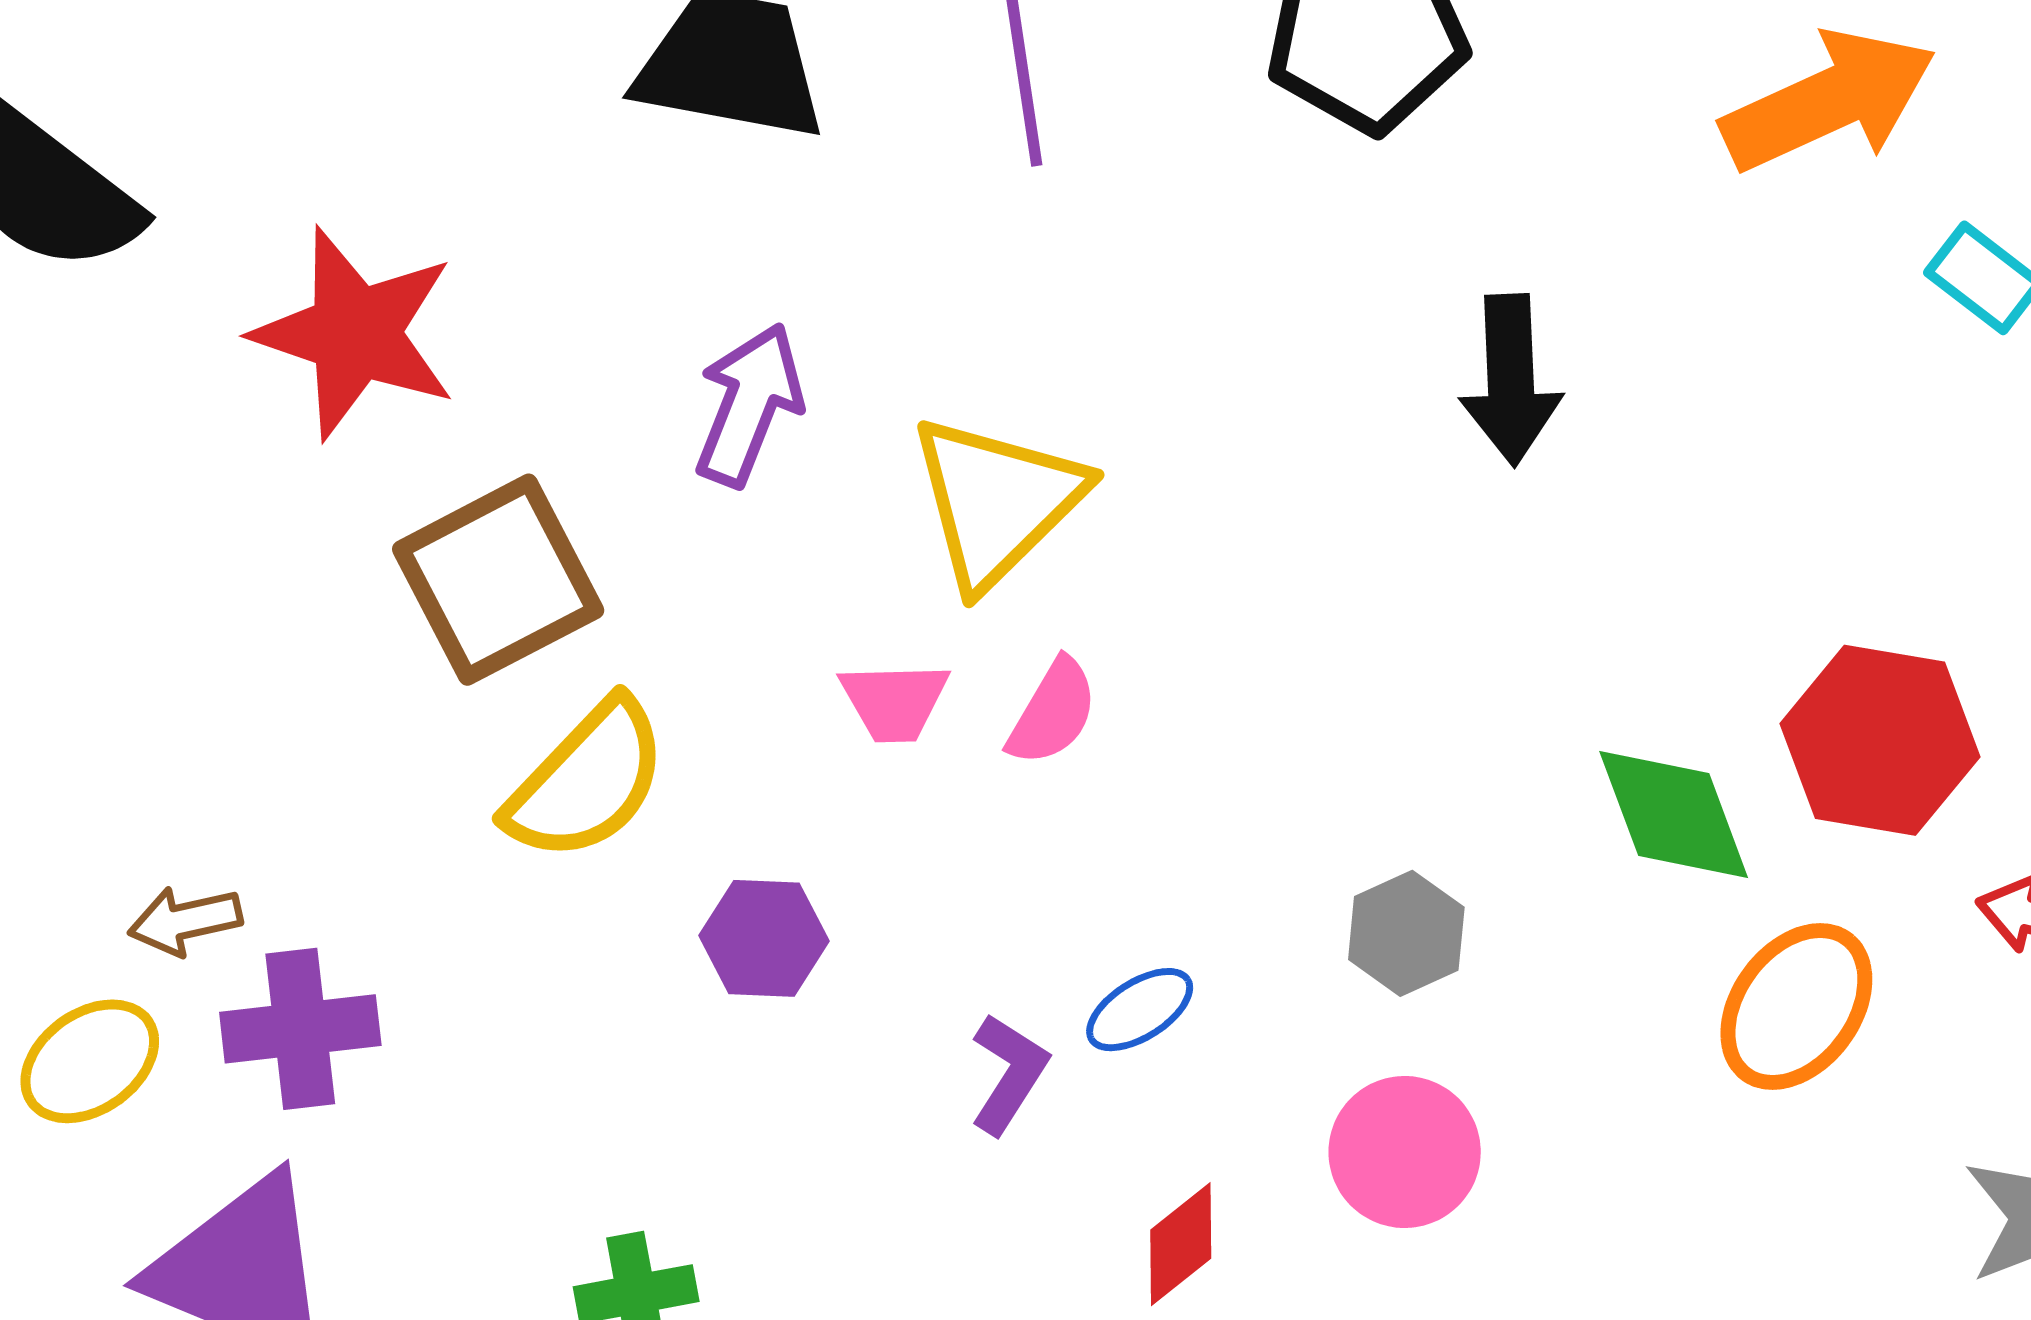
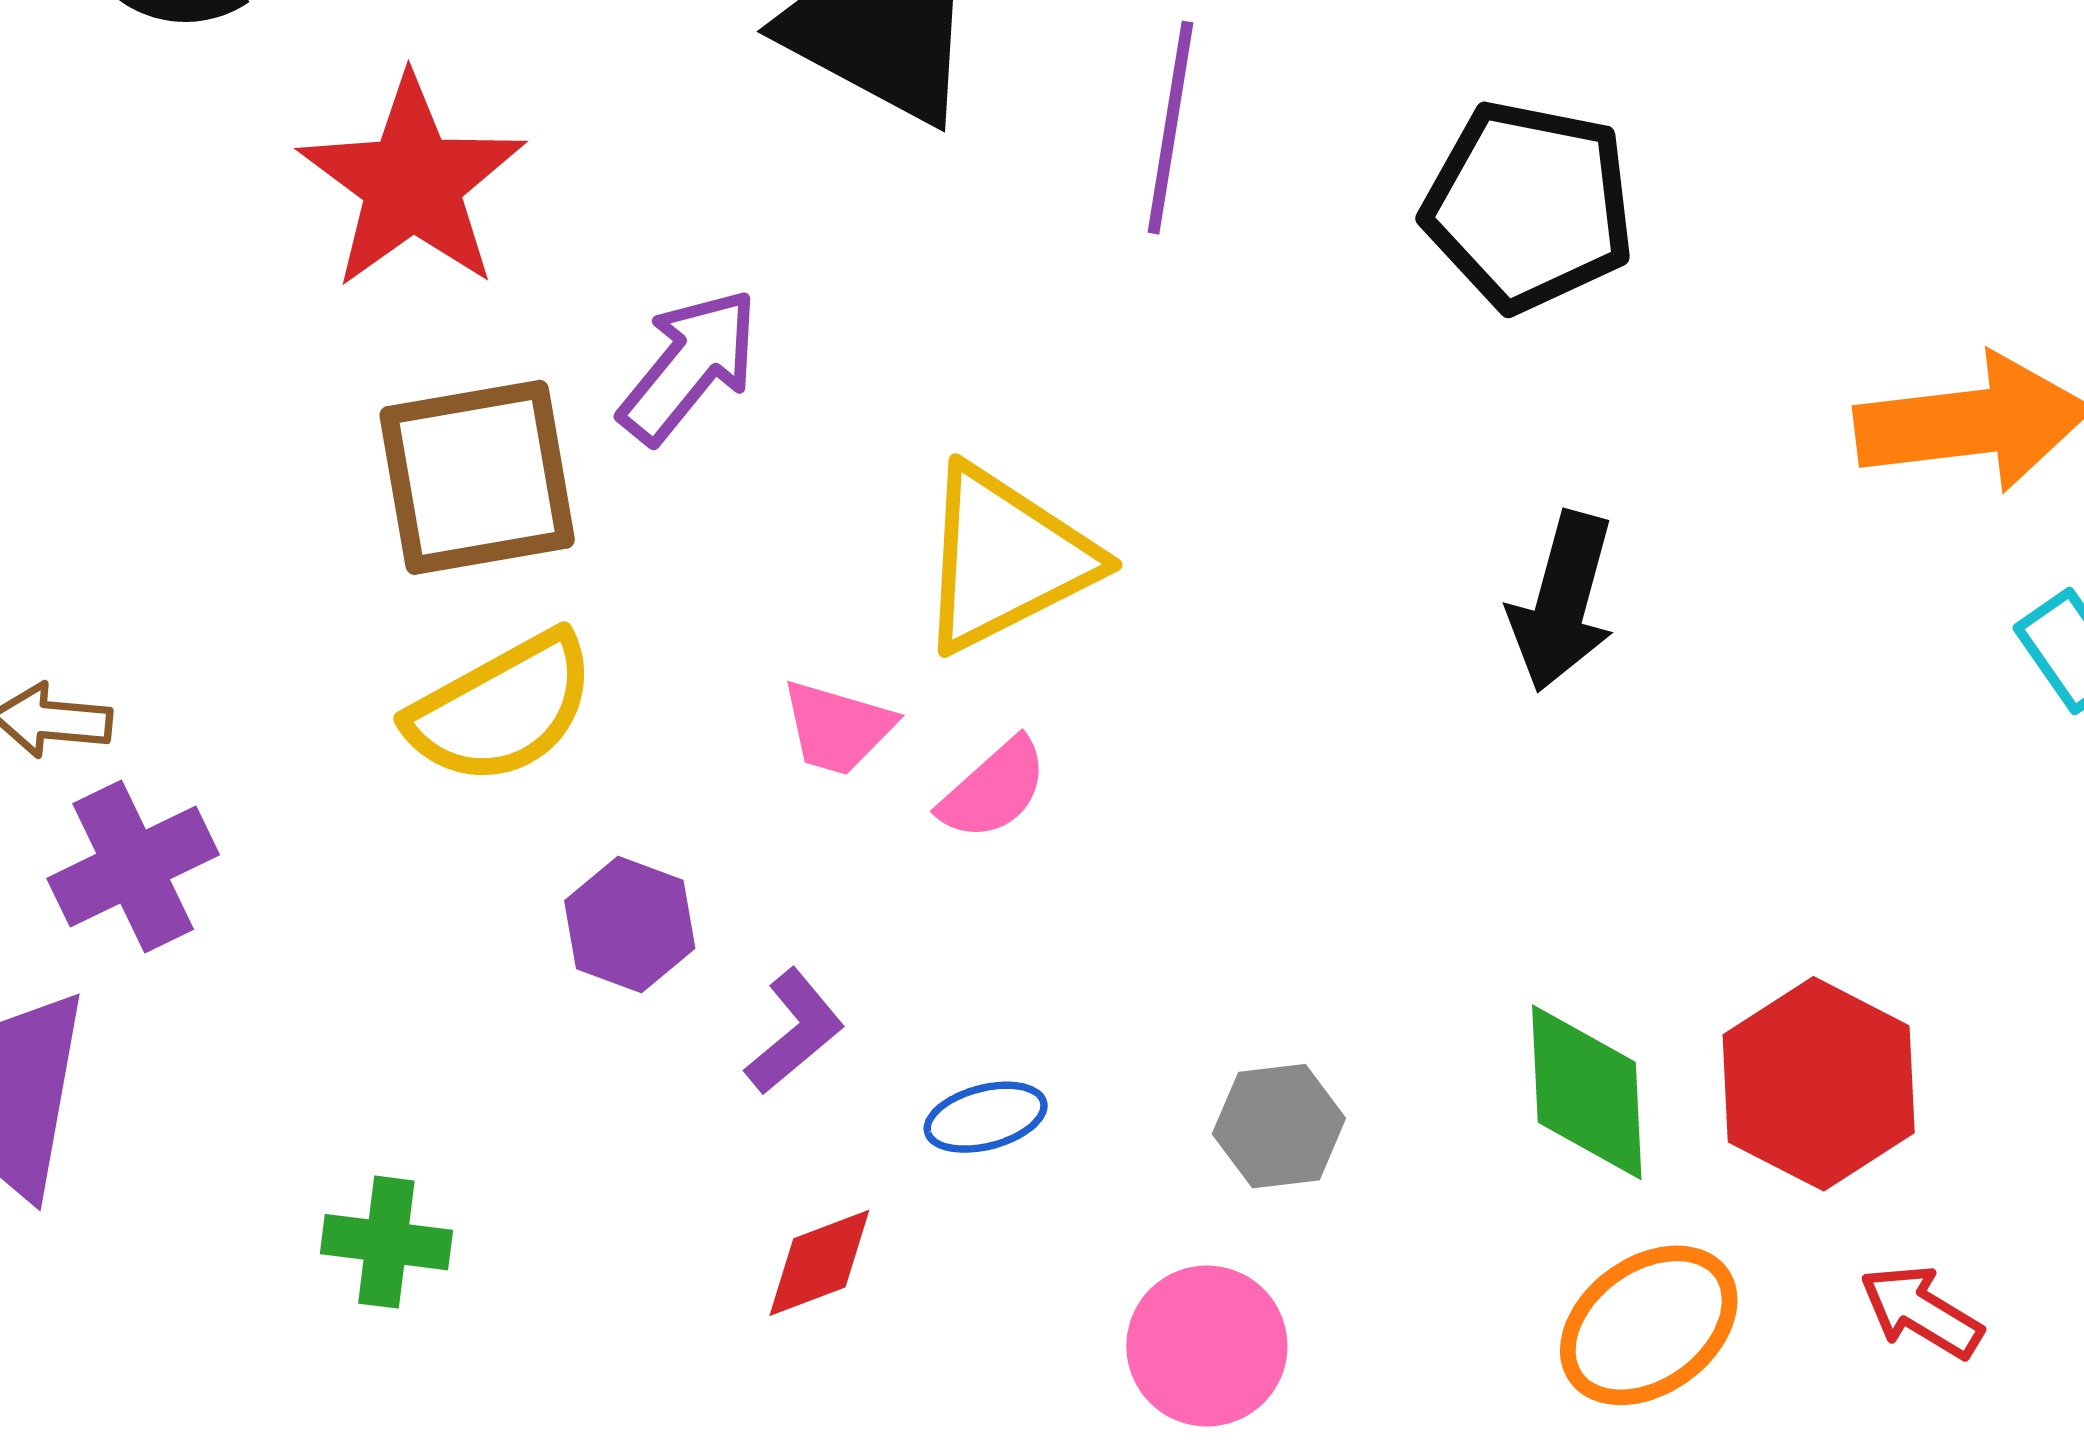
purple arrow: (749, 405) -> (689, 366), moved
purple cross: (300, 1029) -> (133, 867), turned -37
purple L-shape: (1009, 1074) -> (795, 1032), moved
red diamond: (1181, 1244) -> (819, 1263), moved

